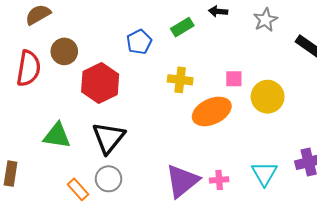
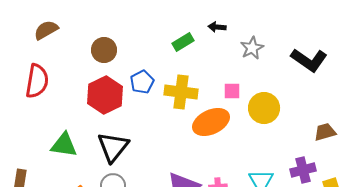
gray star: (265, 20) -> (252, 48), moved
blue pentagon: (139, 42) -> (142, 82), moved
brown circle: (64, 51) -> (104, 50), moved
yellow cross: (180, 80) -> (181, 92), size x1.4

